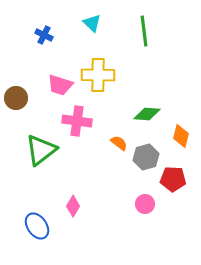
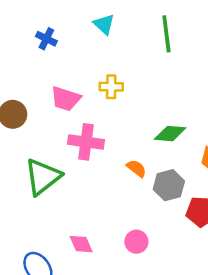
yellow cross: (98, 75) -> (111, 87), size x0.6
pink circle: (145, 204) -> (136, 242), moved
pink diamond: (73, 206) -> (81, 244), turned -55

